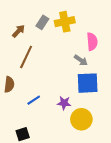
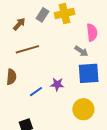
brown line: (26, 57) -> (27, 49), turned 50
purple star: (64, 103) -> (57, 84), moved

